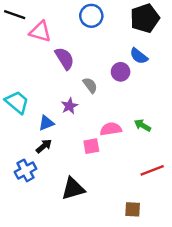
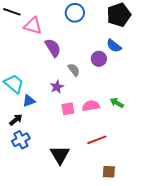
blue triangle: (46, 123) -> (29, 101), moved
black arrow: (44, 146) -> (16, 120), moved
pink square: (91, 146) -> (68, 109), moved
red line: (152, 170) -> (97, 140), moved
black triangle: (73, 189) -> (60, 155), turned -45

